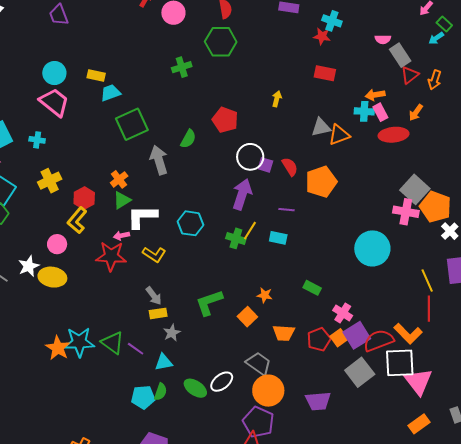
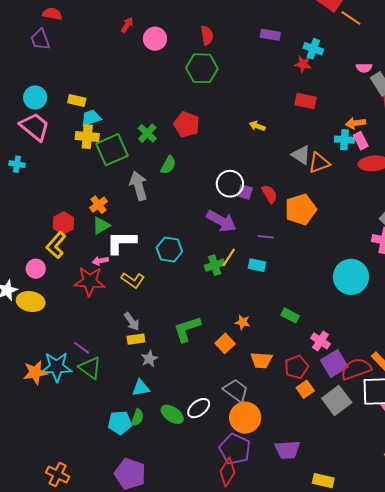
green cross: (182, 67) -> (147, 133), moved, turned -30
yellow arrow: (277, 99) -> (257, 126), turned -84
red pentagon: (225, 120) -> (187, 125), moved
gray triangle: (321, 127) -> (301, 155), turned 45
yellow cross: (50, 181) -> (87, 137), moved, turned 30
purple arrow: (242, 194) -> (221, 221), turned 100
green cross: (236, 238) -> (215, 265), turned -36
orange square: (339, 338) -> (305, 389), moved
orange star: (58, 348) -> (35, 372), turned 30
purple line: (136, 349) -> (82, 348), moved
purple trapezoid: (318, 401) -> (287, 450), moved

